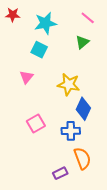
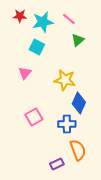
red star: (13, 15) -> (20, 16), moved
pink line: (88, 18) -> (69, 19), moved

